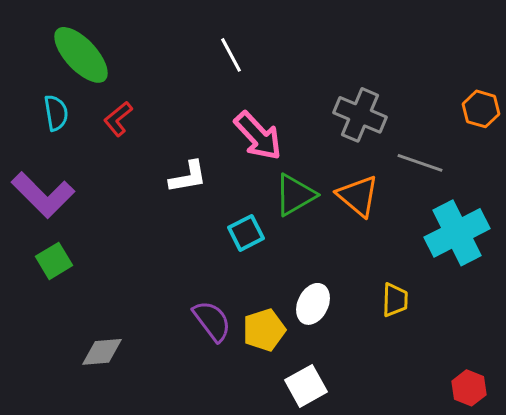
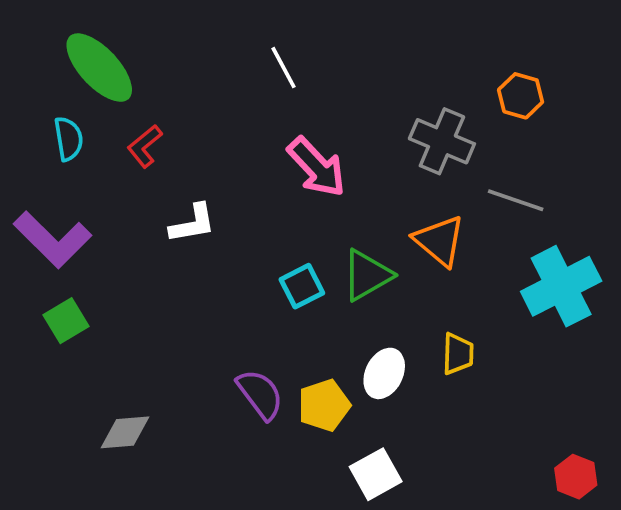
orange hexagon: (481, 109) -> (521, 96), moved
white L-shape: (188, 177) -> (193, 224), moved
green triangle: (295, 195) -> (367, 275), moved
yellow trapezoid: (395, 300) -> (458, 354), moved

